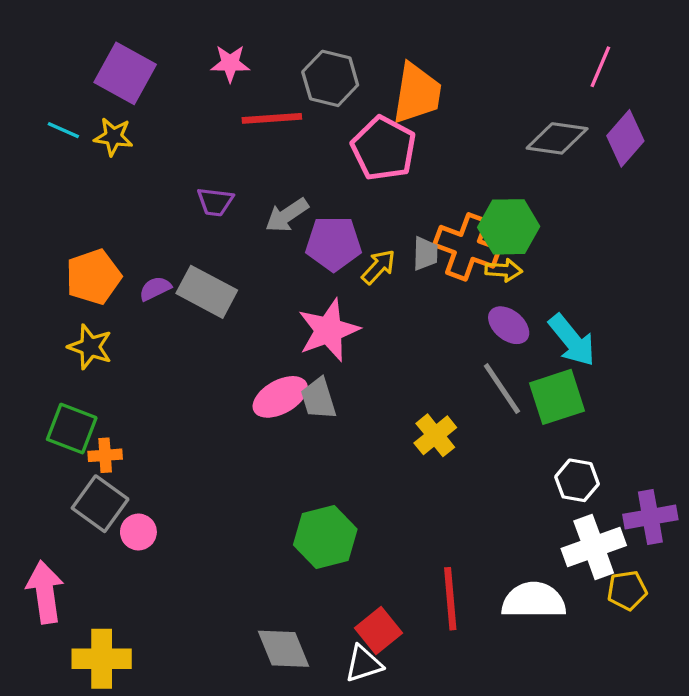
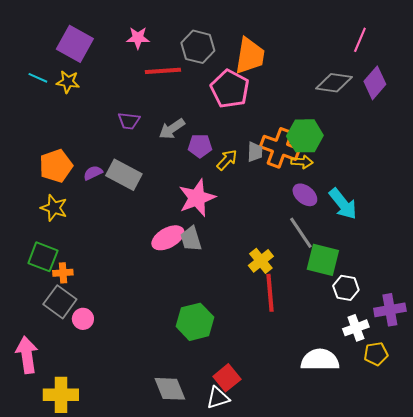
purple pentagon: (334, 243) -> (200, 146), size x0.7
green square: (557, 397) -> (323, 260), moved, turned 32
white cross: (594, 547) -> (356, 328), size x0.7
red line: (450, 599) -> (270, 293), moved

